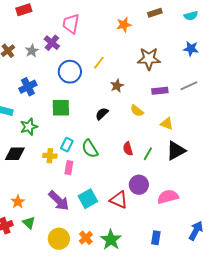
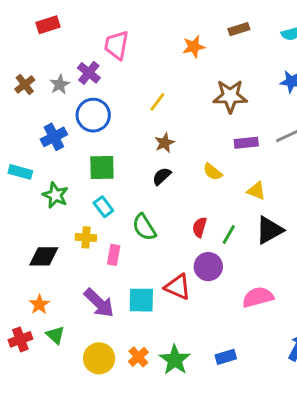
blue circle: (70, 72) -> (93, 115), moved
brown star: (117, 86) -> (165, 143), moved
green star: (29, 127) -> (55, 195), turned -30
cyan rectangle: (67, 145) -> (103, 207), moved, turned -64
red semicircle: (128, 149) -> (200, 227), turned 32
black diamond: (15, 154) -> (44, 256), moved
purple circle: (139, 185) -> (208, 267), moved
cyan square: (88, 199) -> (141, 300), turned 30
red triangle: (119, 200) -> (178, 287), moved
blue rectangle: (156, 238) -> (226, 357), moved, turned 64

